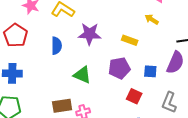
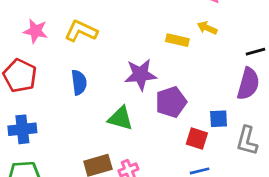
purple star: (90, 34) -> (141, 75), moved
yellow rectangle: (130, 40) -> (177, 40), moved
blue square: (150, 71) -> (219, 119), moved

